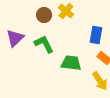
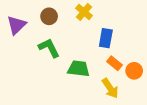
yellow cross: (66, 11) -> (84, 12), moved
purple triangle: (15, 38) -> (16, 25), moved

